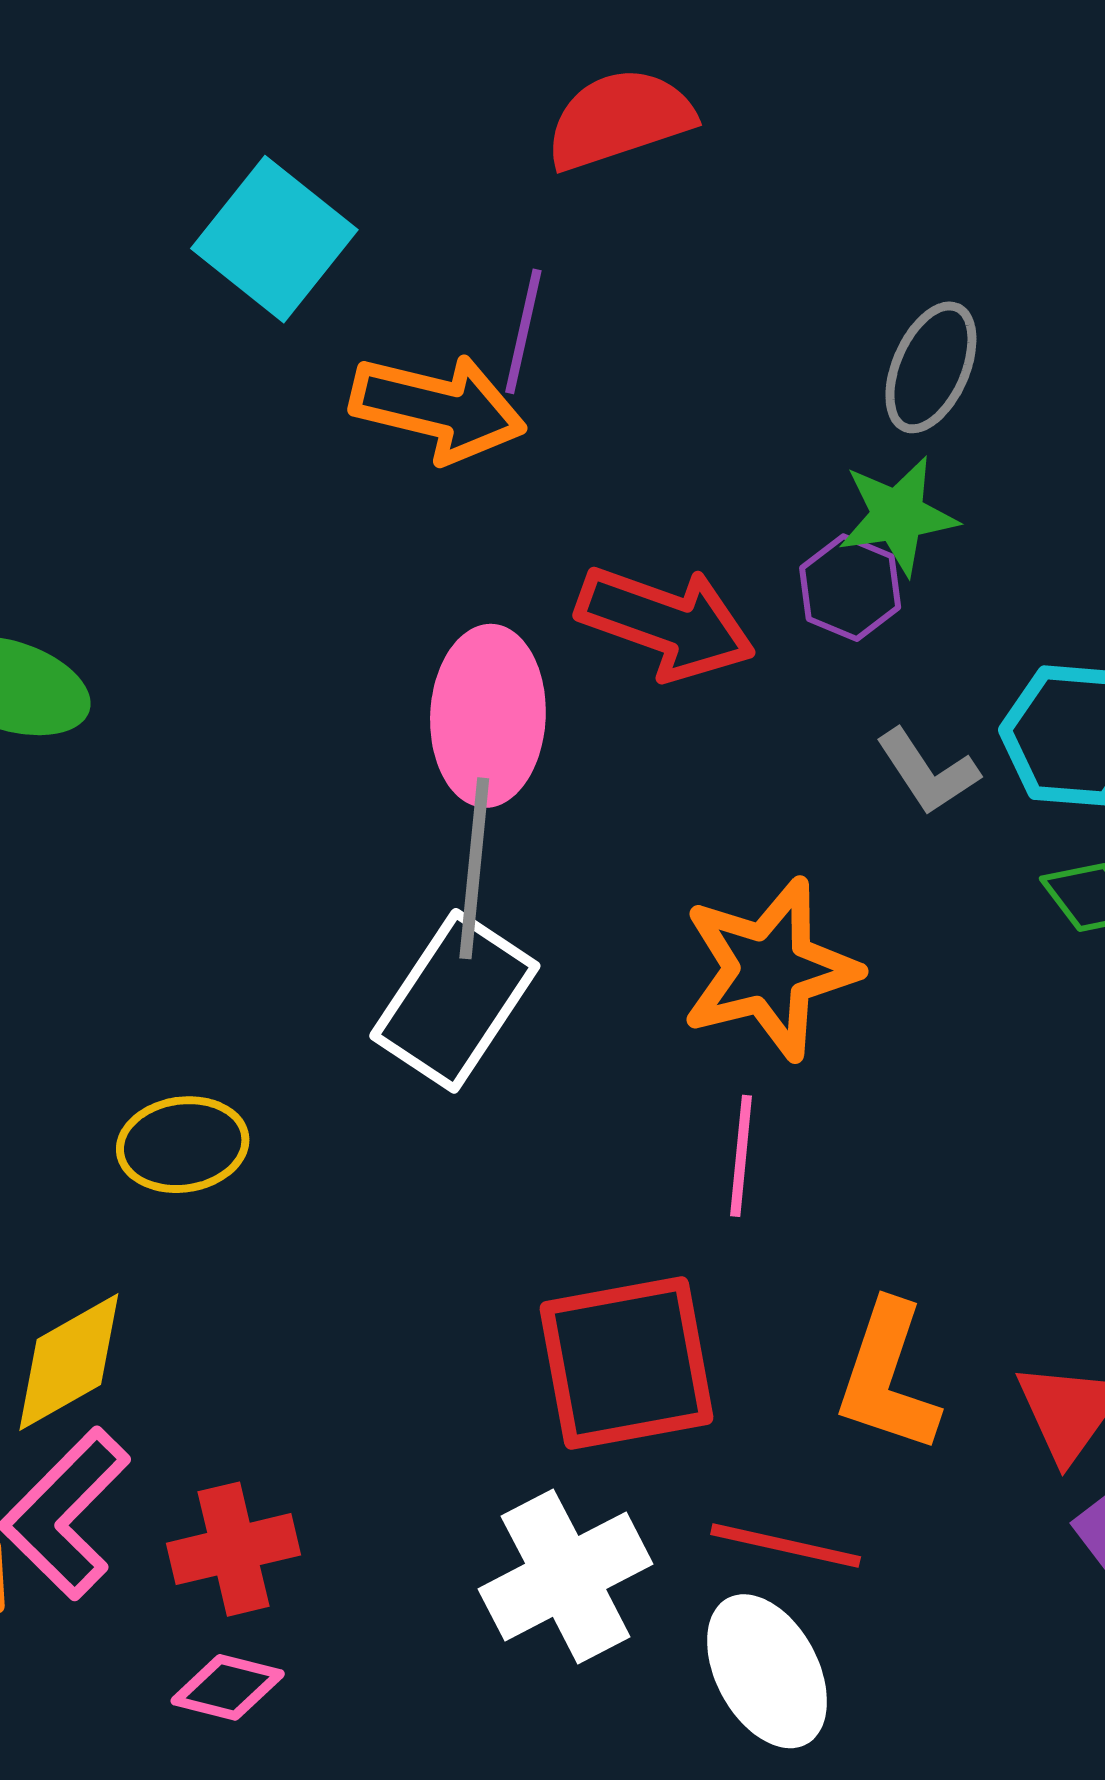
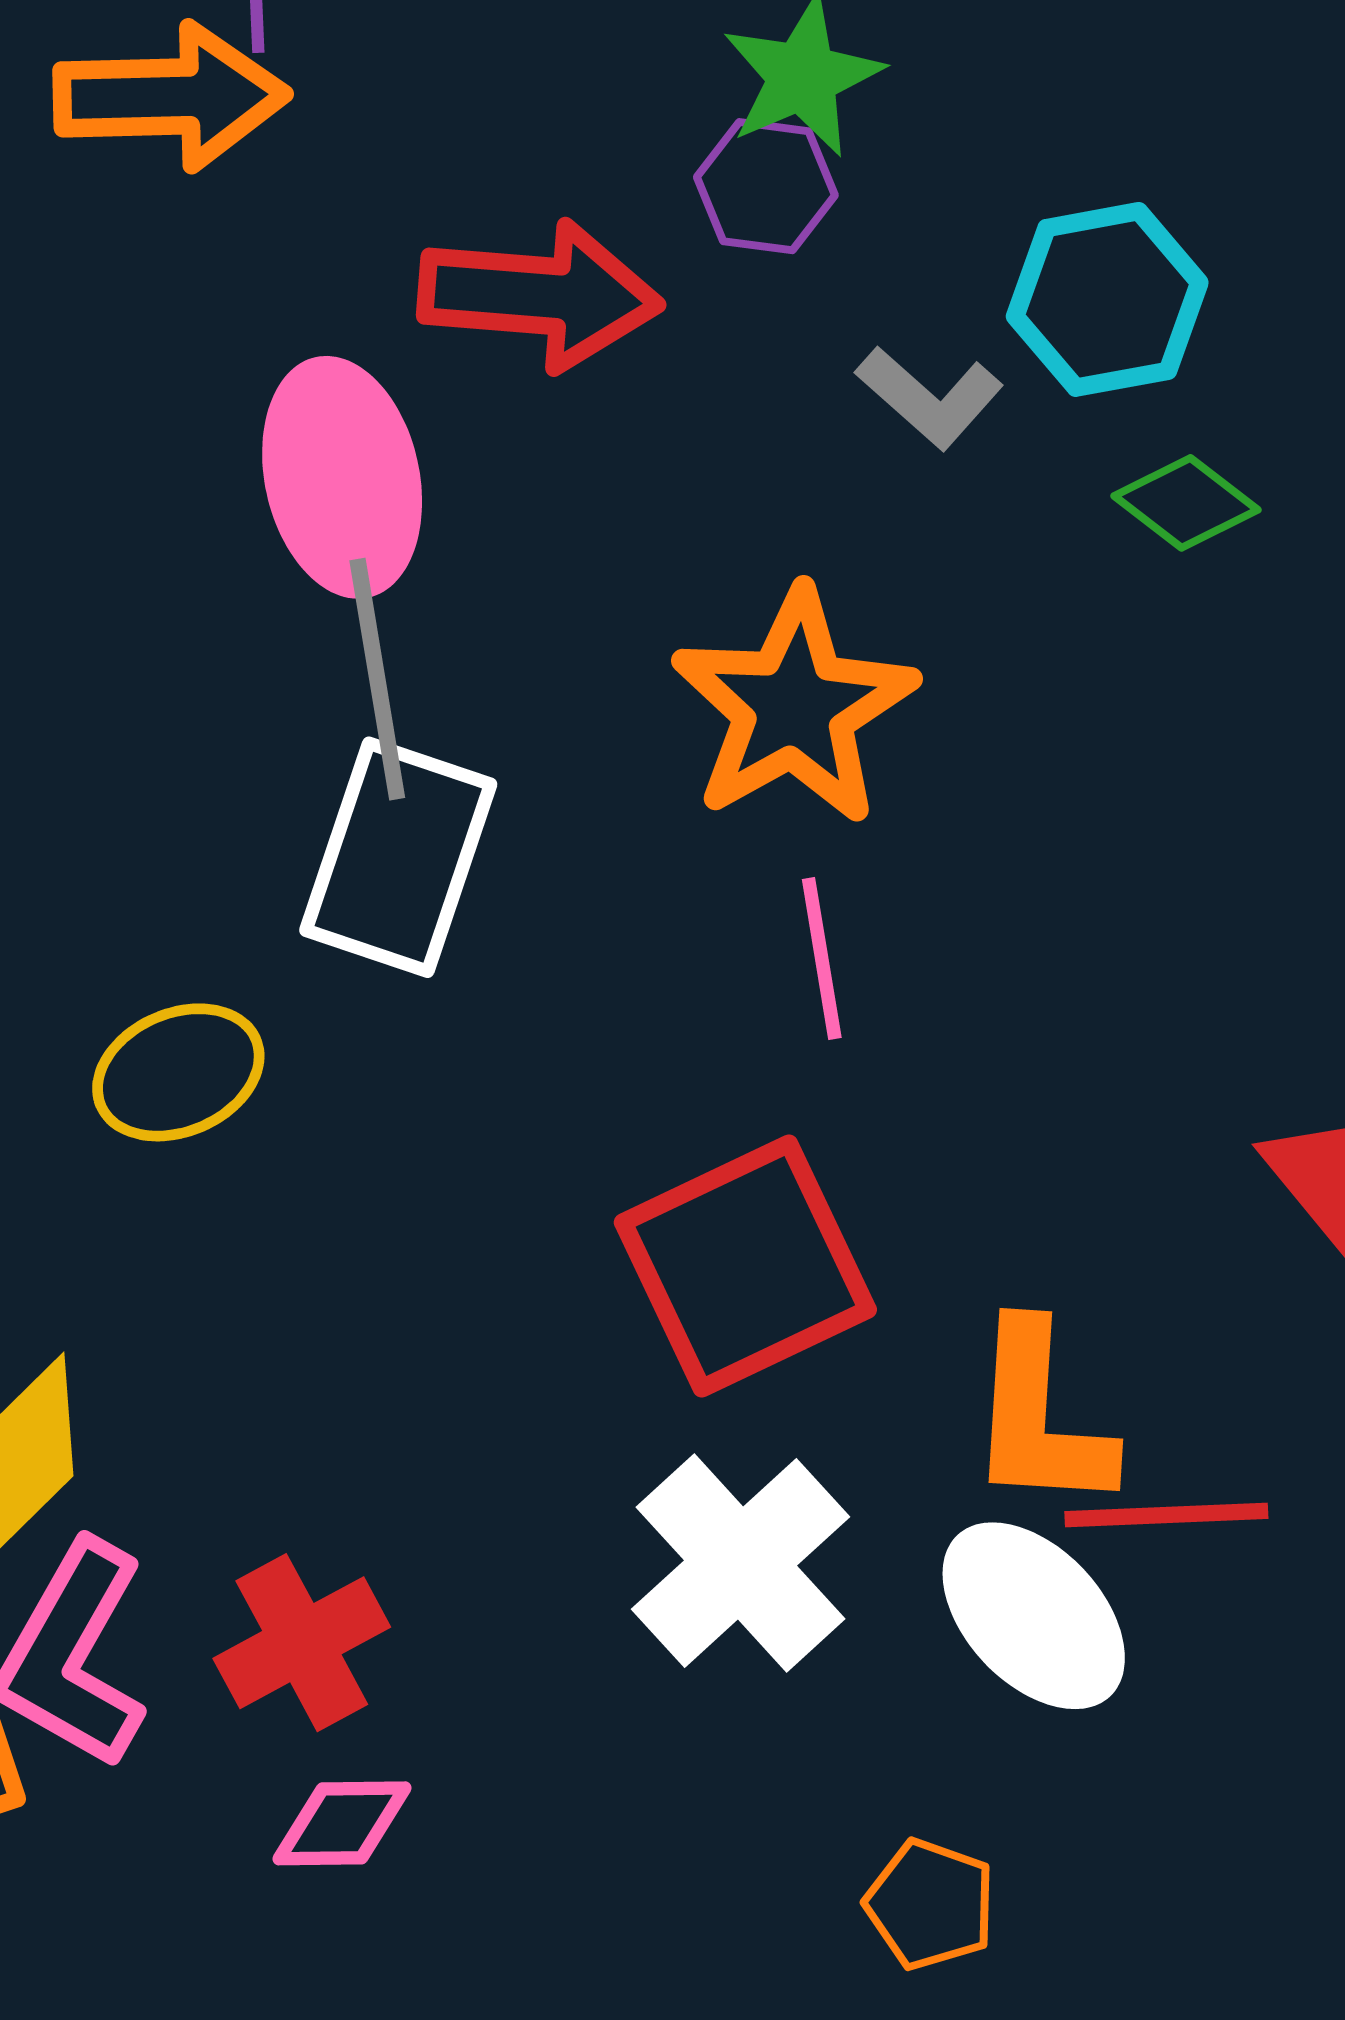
yellow ellipse: (183, 1145) -> (178, 1072), moved
orange L-shape: (888, 1377) -> (1040, 1417), moved
red line: (786, 1546) -> (1166, 1515), moved

